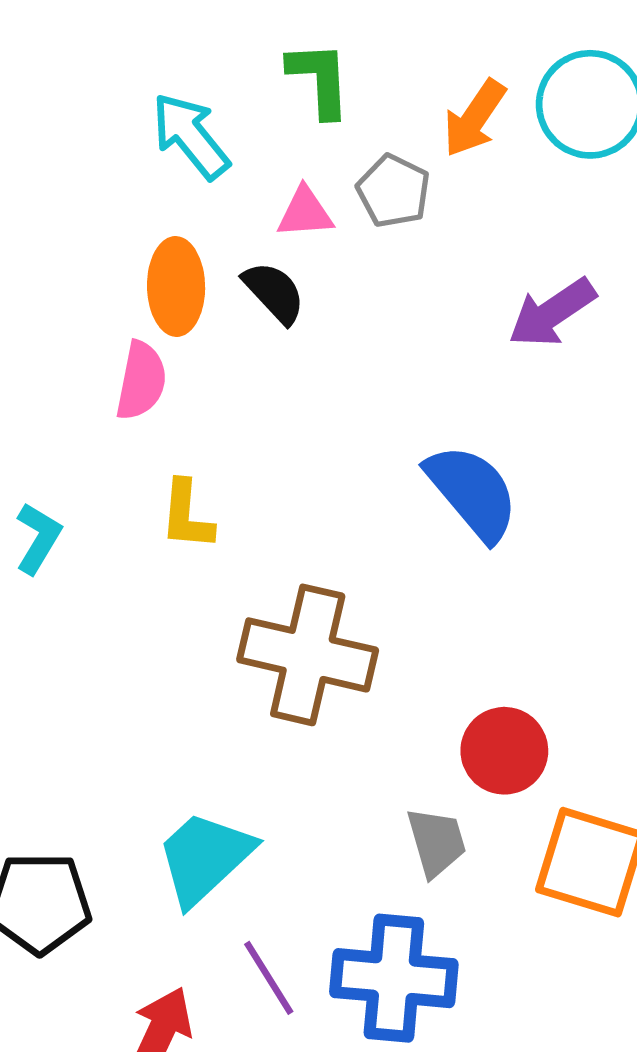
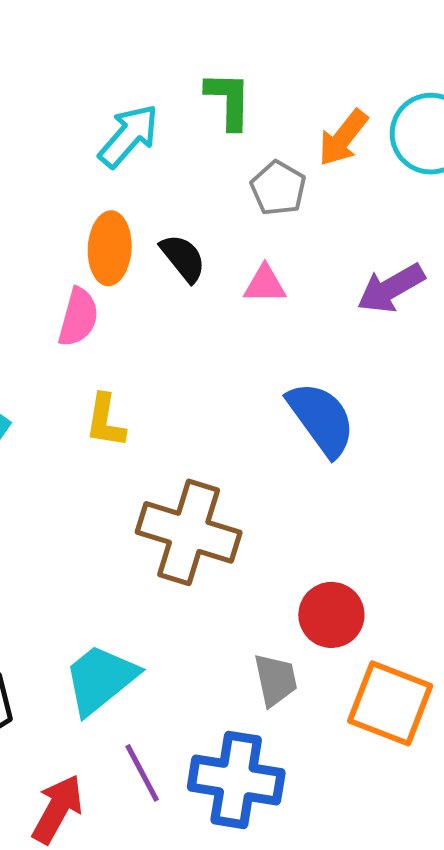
cyan arrow: (191, 136) -> (129, 136), turned 76
pink triangle: (305, 213) -> (265, 284), moved

